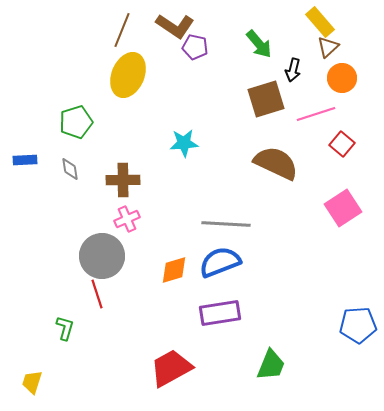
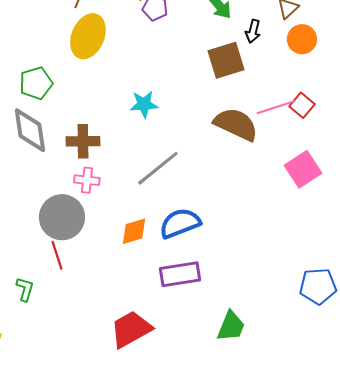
pink line: (316, 114) -> (276, 107), moved
gray diamond: (70, 169) -> (30, 130), size x2.0
pink cross: (127, 219) -> (87, 180), turned 30
gray line: (226, 224) -> (158, 168), moved, turned -42

